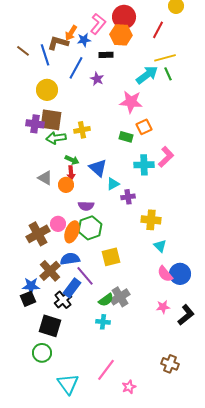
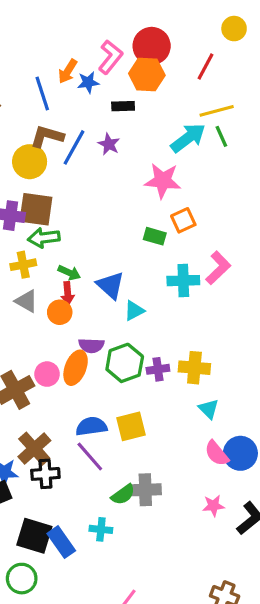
brown L-shape: (58, 43) -> (47, 136), moved
blue line: (45, 55) -> (42, 94), moved
blue line: (76, 68) -> (74, 147), moved
yellow cross: (82, 130) -> (23, 265), moved
purple cross: (128, 197) -> (158, 369), moved
green hexagon: (90, 228) -> (125, 363), moved
orange ellipse: (72, 232) -> (76, 368), moved
blue semicircle: (70, 259) -> (91, 426), moved
blue rectangle: (72, 288) -> (61, 542), moved, turned -72
gray cross: (120, 297) -> (145, 490), turned 30
black cross: (63, 300) -> (45, 474), moved, turned 36
cyan cross: (103, 322) -> (101, 529), moved

